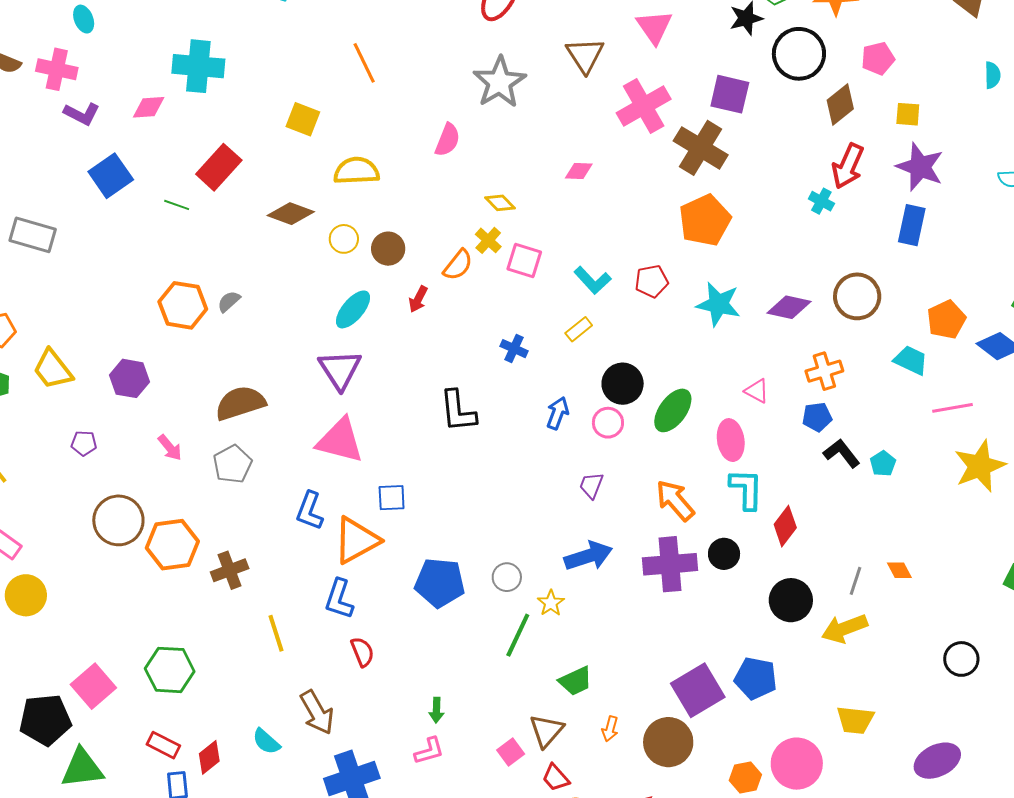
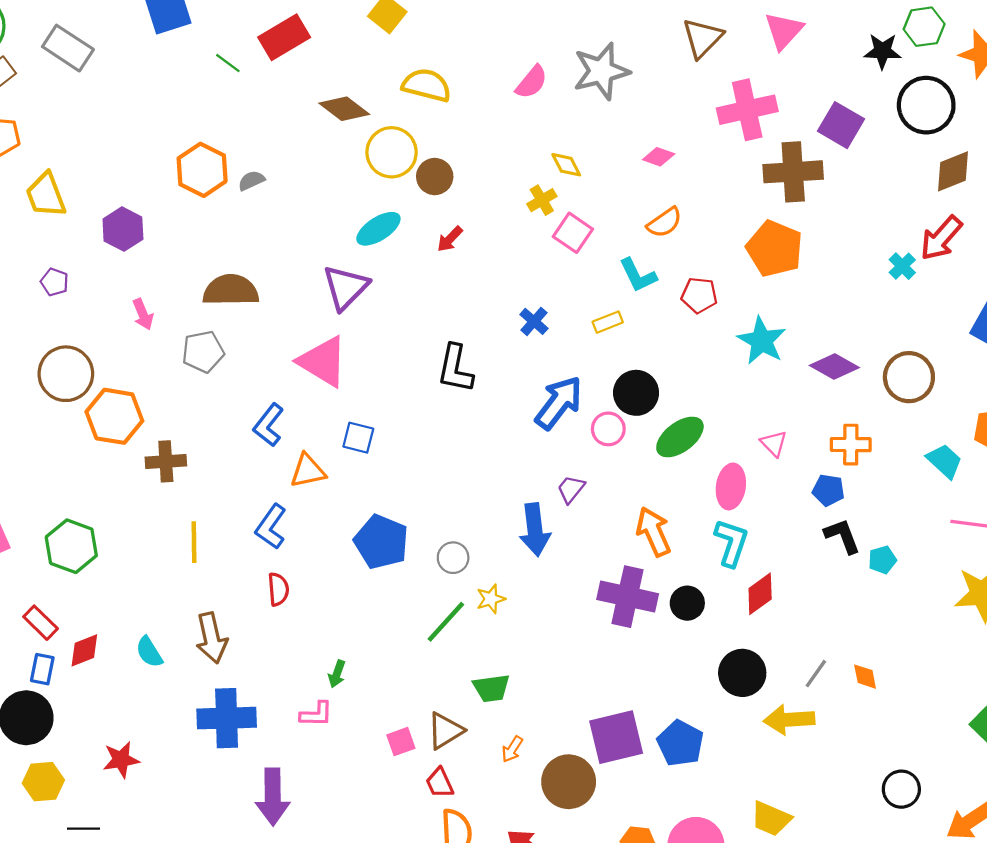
gray star: (499, 82) -> (601, 71), moved
brown cross: (701, 148) -> (793, 172), turned 38
orange pentagon: (705, 220) -> (775, 249), turned 30
yellow circle: (344, 239) -> (392, 152), size x1.6
orange semicircle: (458, 265) -> (664, 222), moved
blue arrow: (558, 413) -> (559, 403), size x1.6
orange triangle: (356, 540) -> (308, 471), size x0.7
blue arrow: (588, 556) -> (535, 530), moved, turned 84

